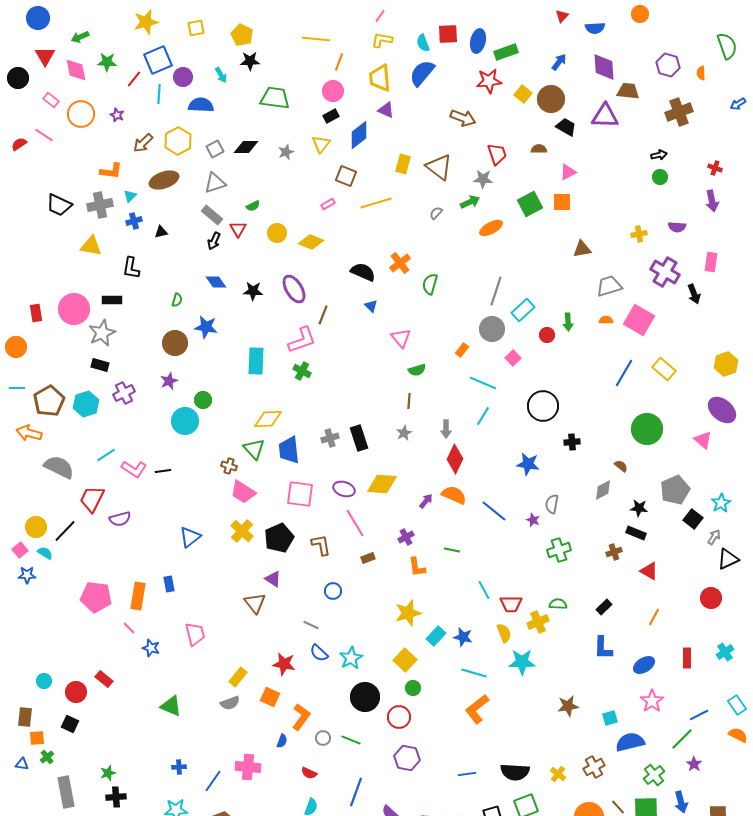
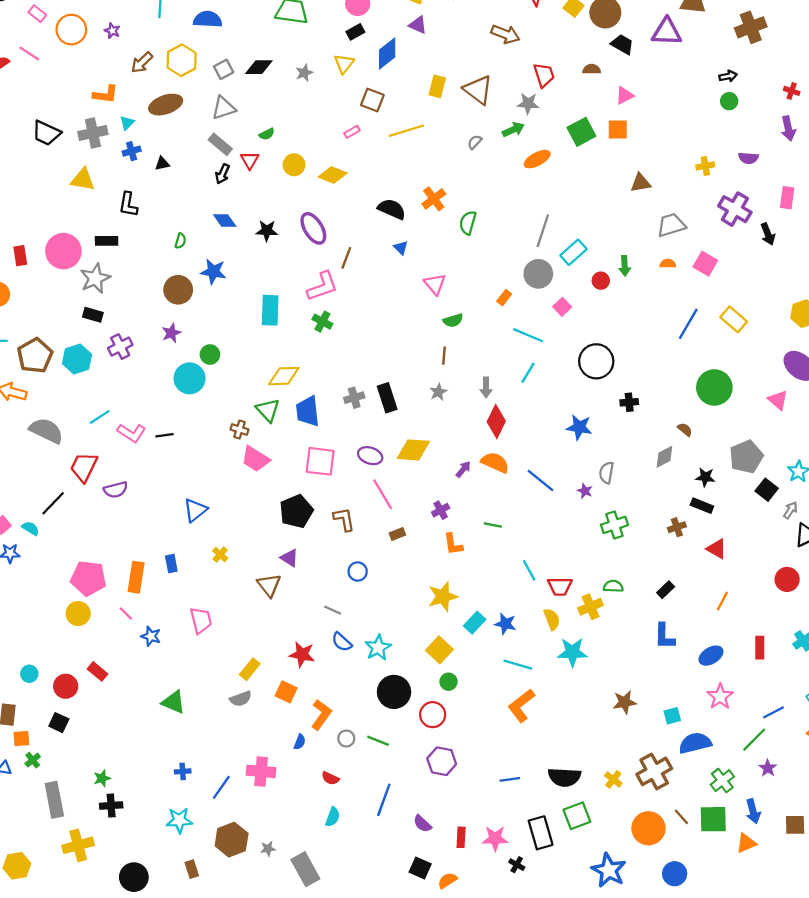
pink square: (639, 320) -> (705, 264), size x0.7
yellow circle: (36, 527) -> (78, 614), moved
yellow cross: (242, 531) -> (220, 554), moved, size x0.6
brown cross: (594, 767) -> (654, 771), size x1.4

